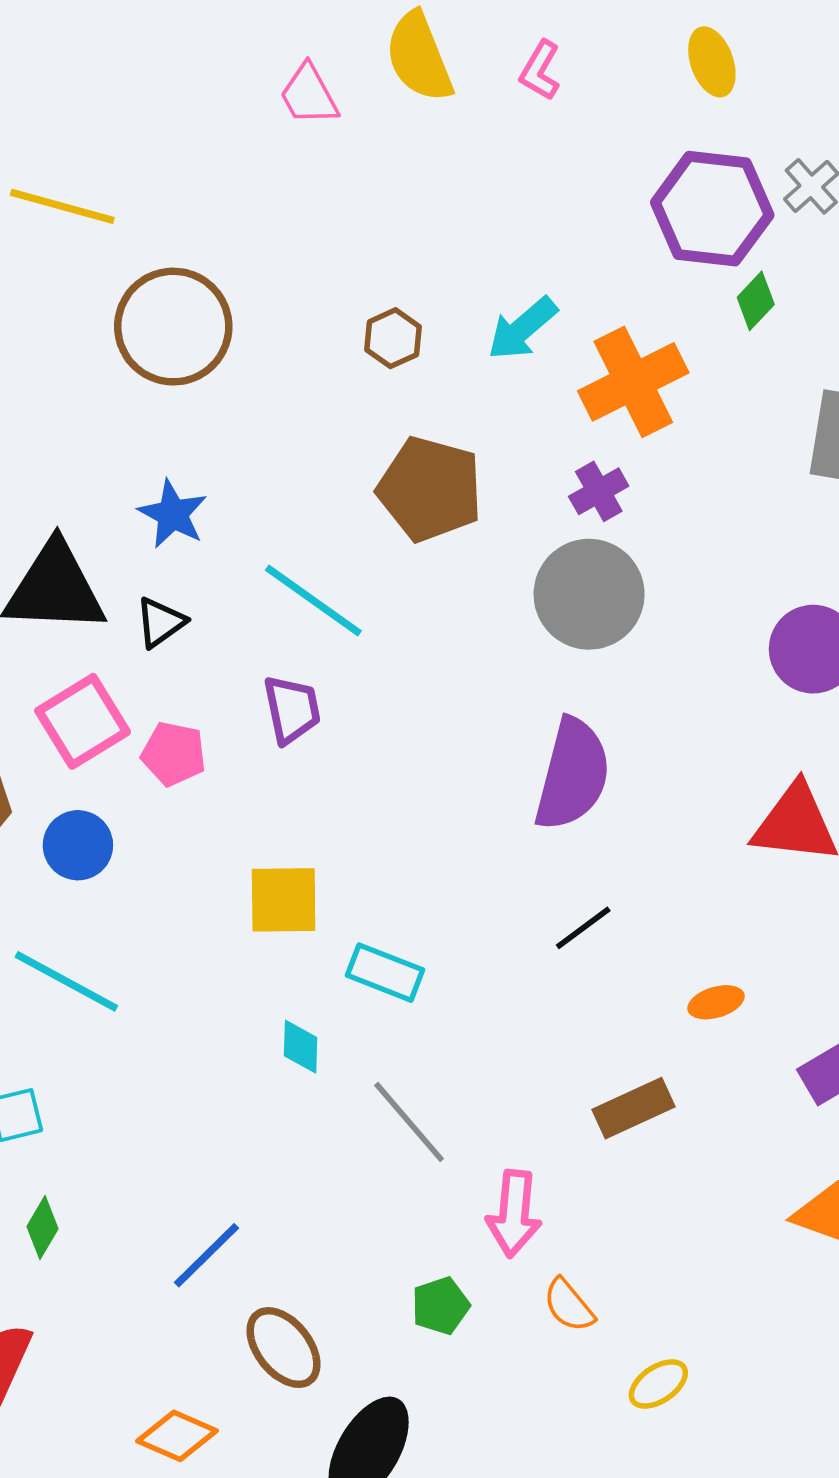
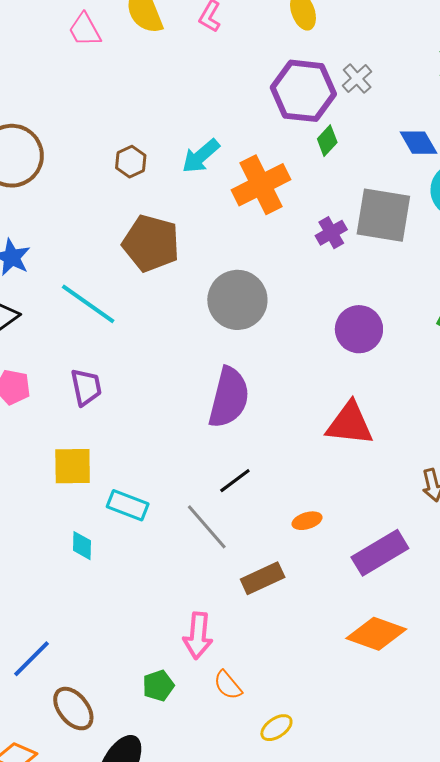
purple cross: (599, 491) -> (331, 233), moved
purple trapezoid: (292, 709) -> (86, 387), moved
gray line: (409, 1122) -> (207, 527), moved

